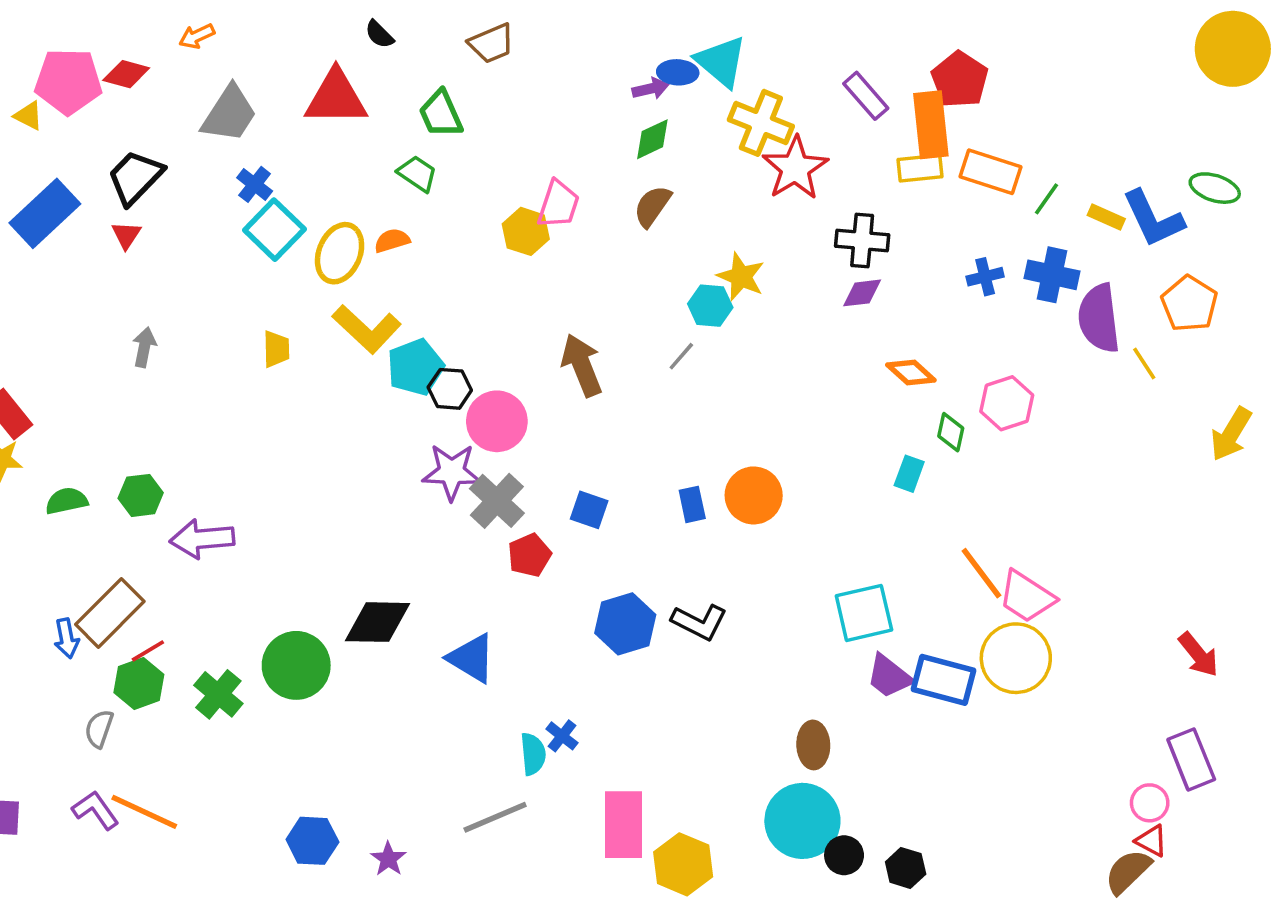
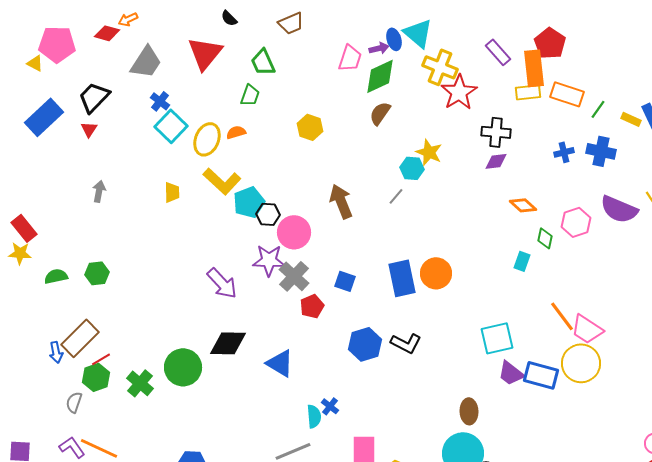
blue ellipse: (678, 72) -> (394, 39), turned 70
red diamond: (126, 74) -> (107, 33), moved
red triangle: (336, 98) -> (205, 53), turned -51
green diamond: (652, 139) -> (380, 76), size x1.5
green trapezoid: (417, 174) -> (250, 95), turned 75
pink trapezoid: (558, 204) -> (350, 58), moved
purple semicircle: (1099, 318) -> (619, 209), moved, turned -60
blue rectangle: (692, 504) -> (402, 278), size x1.8
purple arrow: (202, 539) -> (222, 283), moved, turned -128

